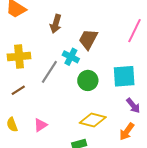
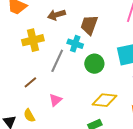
brown arrow: (56, 24) -> (57, 15), turned 66
yellow cross: (19, 56) -> (33, 40), moved
pink triangle: (41, 125) -> (55, 100), moved

